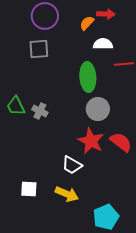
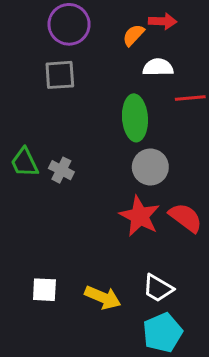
white trapezoid: (72, 165) -> (158, 288), moved

